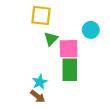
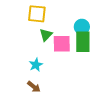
green rectangle: (70, 70) -> (83, 42), moved
cyan star: (40, 82) -> (36, 65), moved

